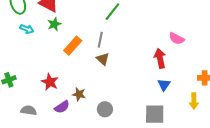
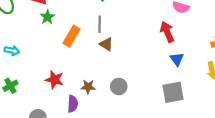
cyan arrow: (27, 29) -> (12, 51), moved
purple semicircle: (62, 107) -> (73, 104), turned -42
gray circle: (105, 109) -> (119, 87), moved

